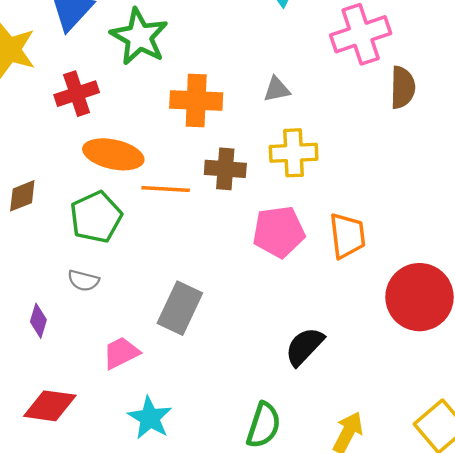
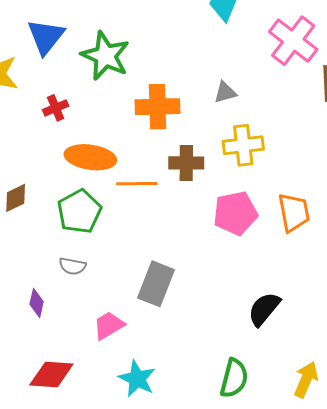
pink cross: (361, 34) -> (293, 41), turned -30
red cross: (77, 94) -> (56, 108), size x0.7

